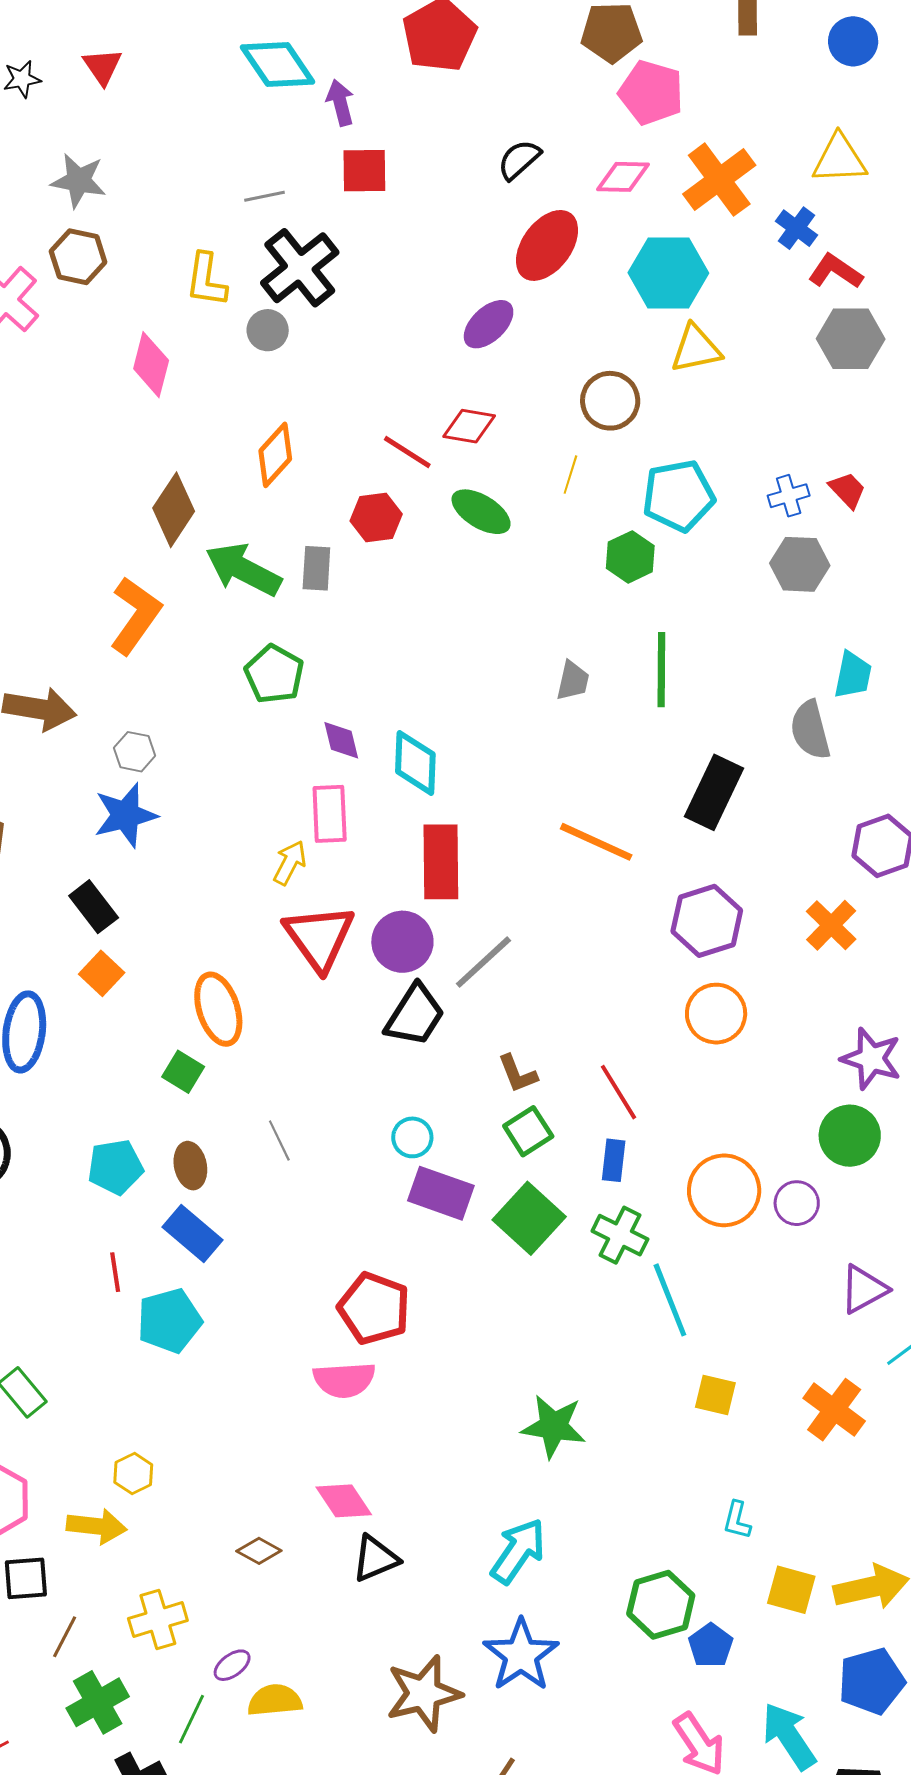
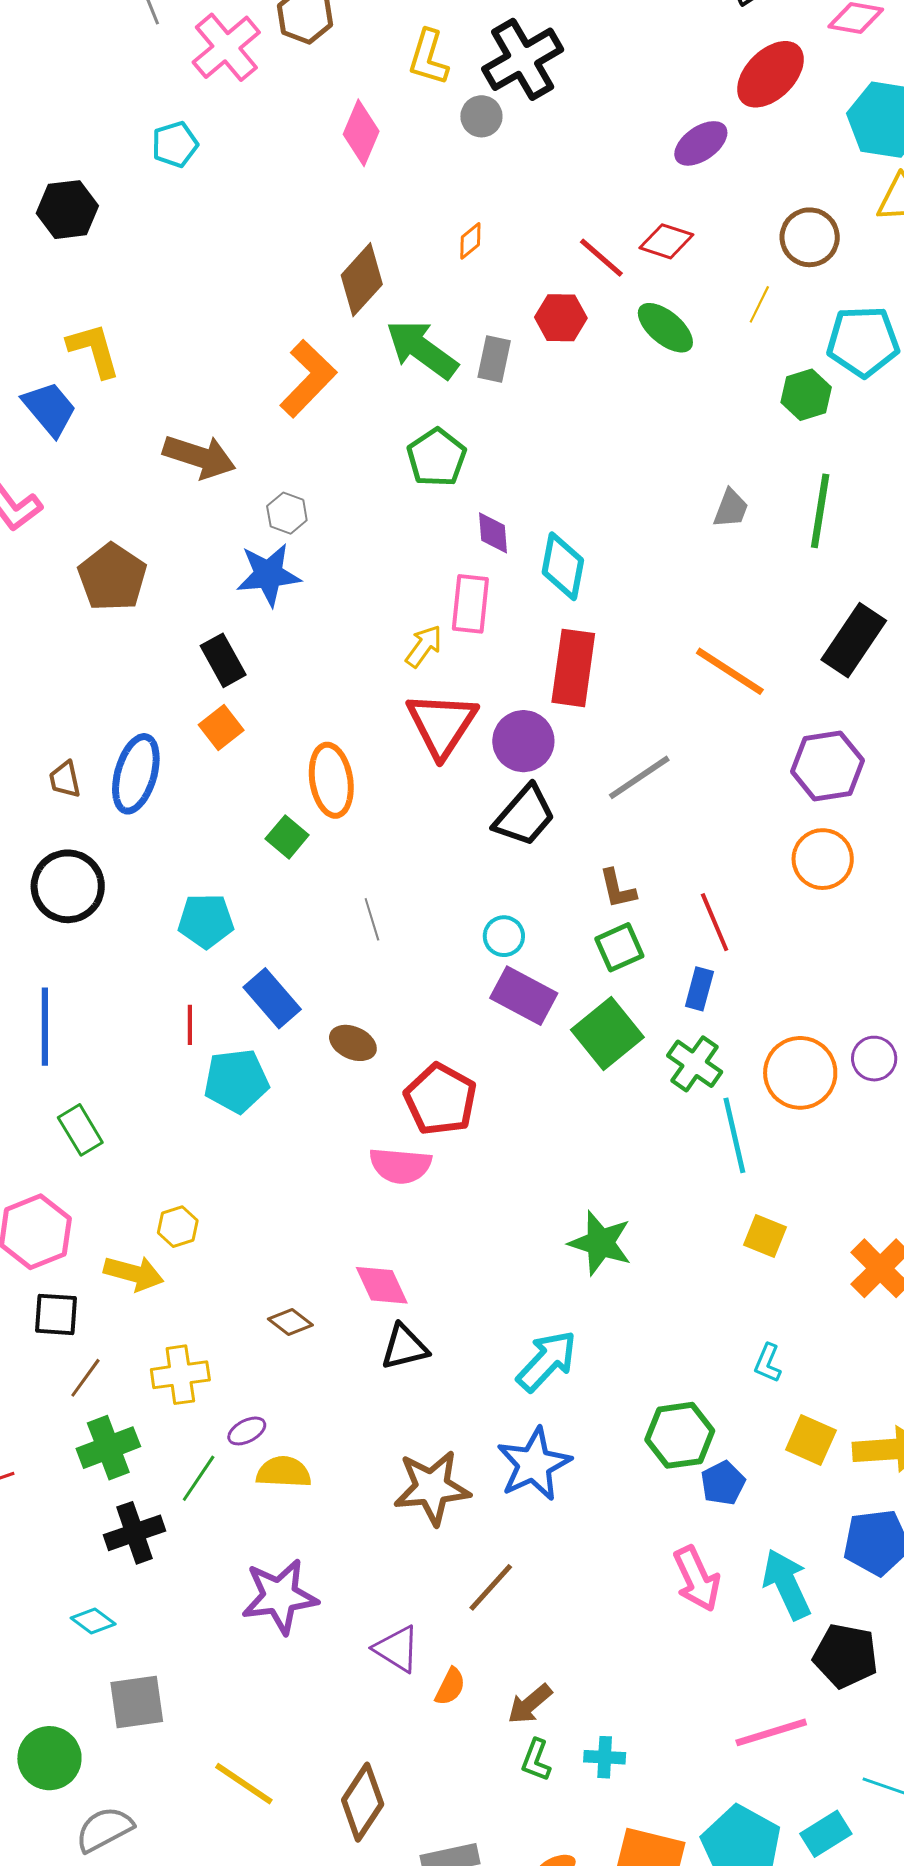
orange diamond: (275, 455) -> (470, 241), size x0.6
gray line: (483, 962) -> (639, 777), moved
brown ellipse: (190, 1166) -> (353, 1043), moved, turned -63
orange circle: (724, 1190) -> (800, 1073), moved

